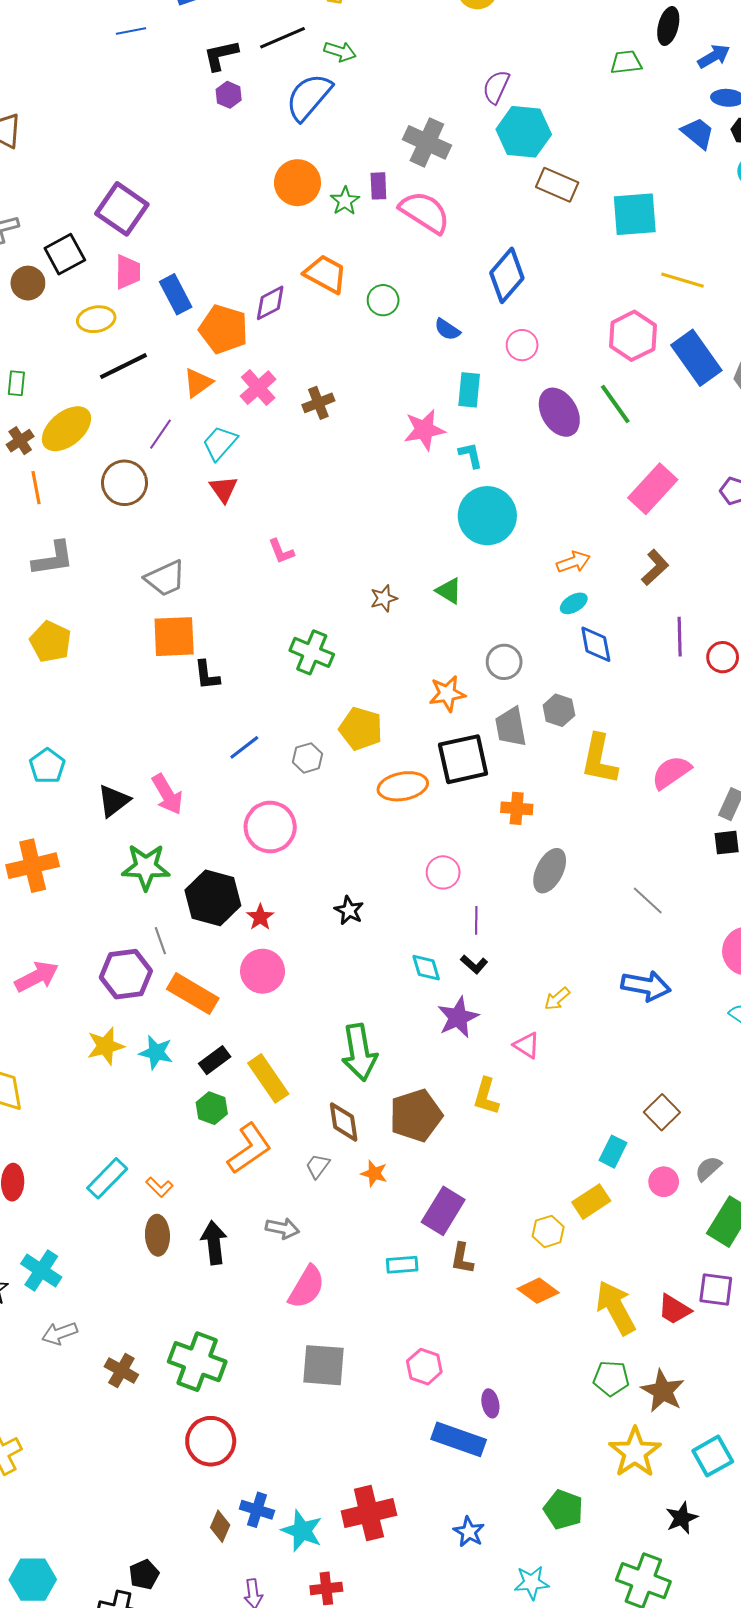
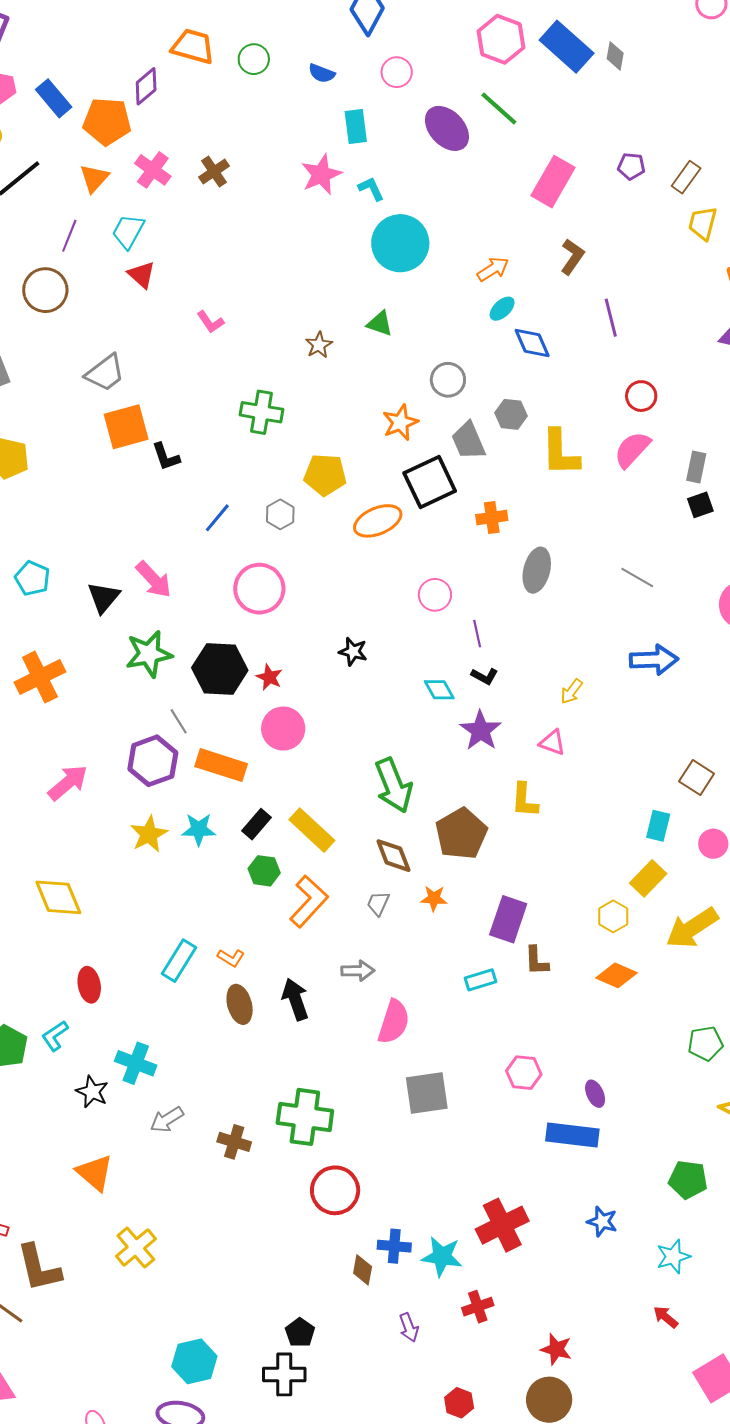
red circle: (723, 657) -> (641, 396), moved
yellow arrow: (616, 1308) -> (692, 928), moved, turned -82

